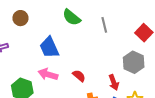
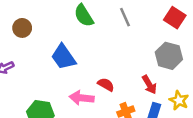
green semicircle: (72, 17) -> (84, 16), turned 30
pink arrow: (48, 74) -> (82, 98), moved

